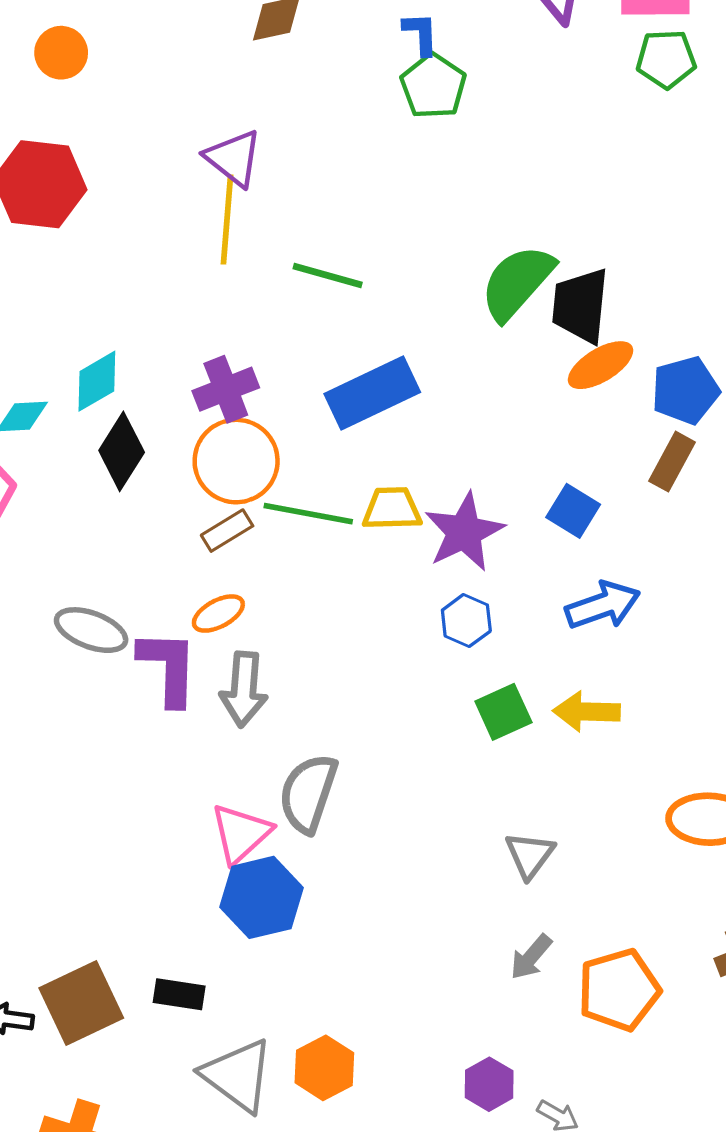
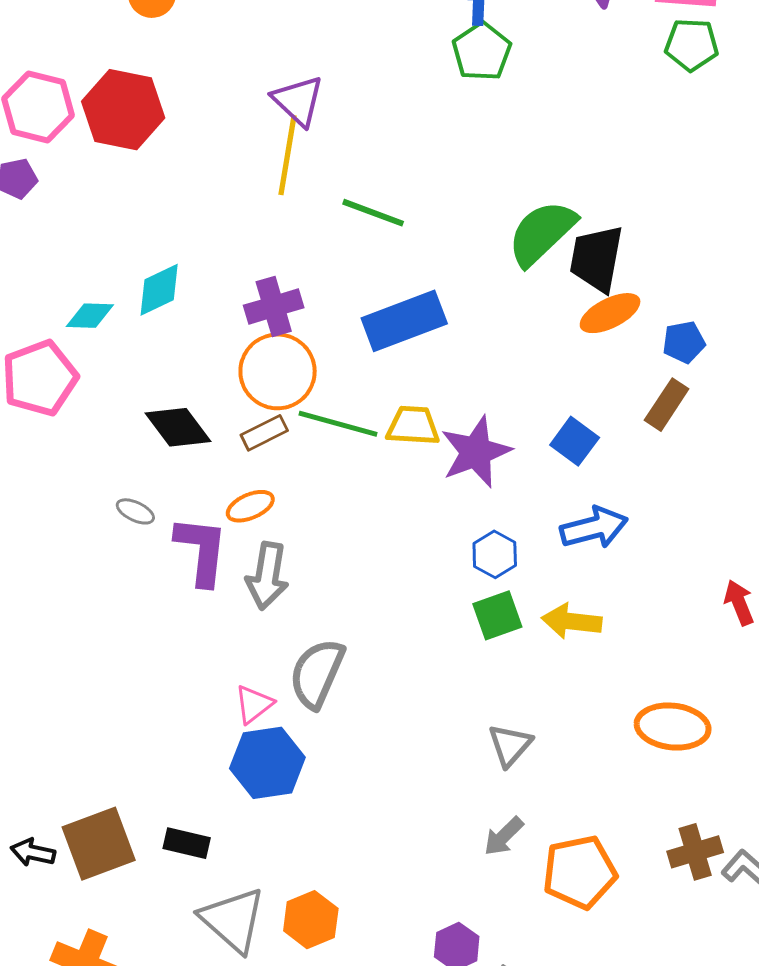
blue pentagon: (685, 390) -> (684, 342), size x0.7
black diamond: (122, 451) -> (178, 427), moved, turned -74
blue hexagon: (466, 621) -> (495, 554), moved
gray ellipse: (91, 630) -> (135, 511), size x0.6
pink triangle: (241, 833) -> (254, 704), size x0.7

